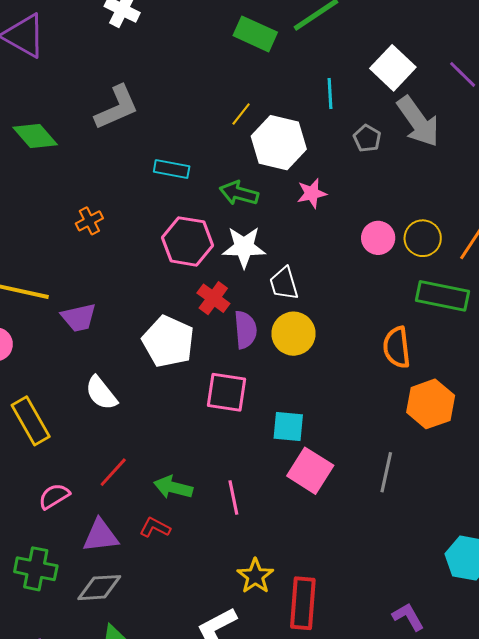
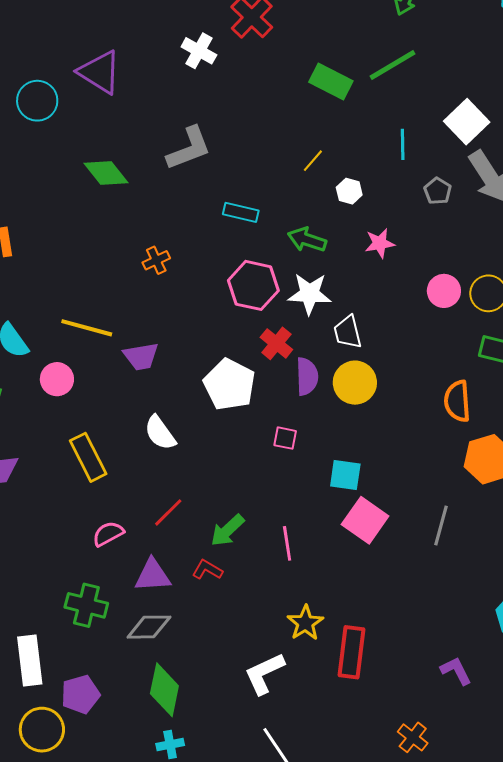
white hexagon: (279, 143) -> (349, 191), size x0.5
pink square: (227, 392) -> (285, 438), size x0.6
green arrow: (173, 487) -> (227, 530), turned -60

